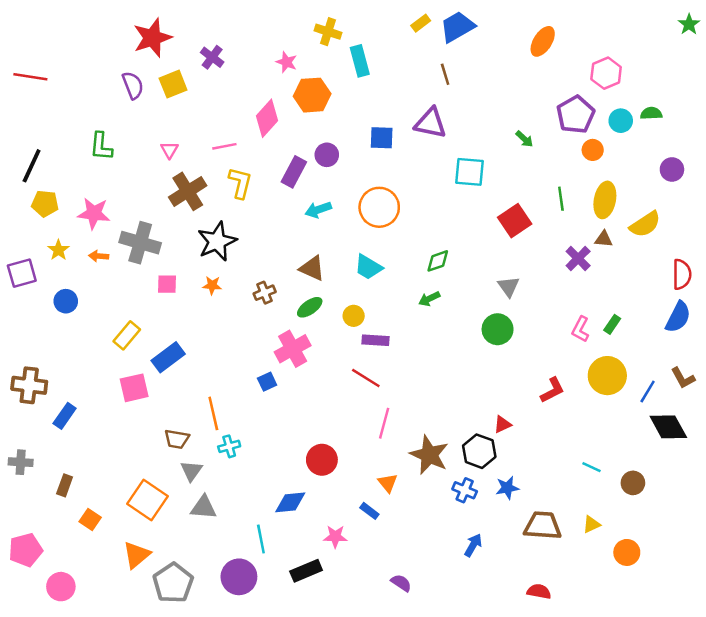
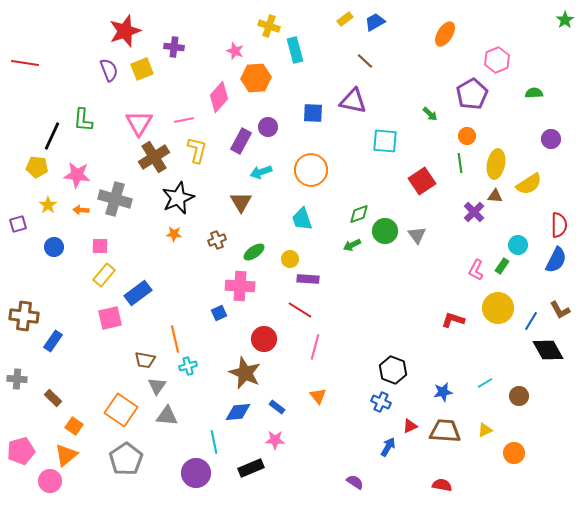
blue trapezoid: (457, 27) -> (375, 22), size x0.7
purple cross: (212, 57) -> (174, 47), turned -30
brown line: (445, 74) -> (365, 61), turned -30
cyan circle: (621, 121) -> (518, 245), moved
pink triangle: (169, 150) -> (139, 123), size x1.8
orange circle: (593, 150) -> (467, 136), moved
black line: (32, 166) -> (52, 136), moved
cyan trapezoid: (368, 267) -> (302, 219), turned 40
brown triangle: (312, 268) -> (241, 202), moved, turned 35
purple square: (22, 273) -> (18, 224), size x0.7
pink square: (167, 284) -> (100, 246), moved
green circle: (498, 329) -> (385, 231), moved
pink cross: (293, 349) -> (240, 286), turned 32
red L-shape: (552, 390) -> (453, 320), turned -135
red triangle: (502, 424) -> (410, 426), moved
brown star: (429, 455) -> (245, 373), moved
red circle: (322, 460) -> (264, 339), moved
cyan line: (591, 467) -> (485, 383), turned -56
brown rectangle: (65, 485) -> (53, 398), turned -66
blue star: (507, 488) -> (443, 392), moved
blue rectangle: (369, 511) -> (277, 407), moved
orange triangle: (137, 555) -> (66, 455), moved
gray pentagon: (173, 583) -> (126, 459), moved
purple semicircle: (401, 583) -> (355, 482), moved

